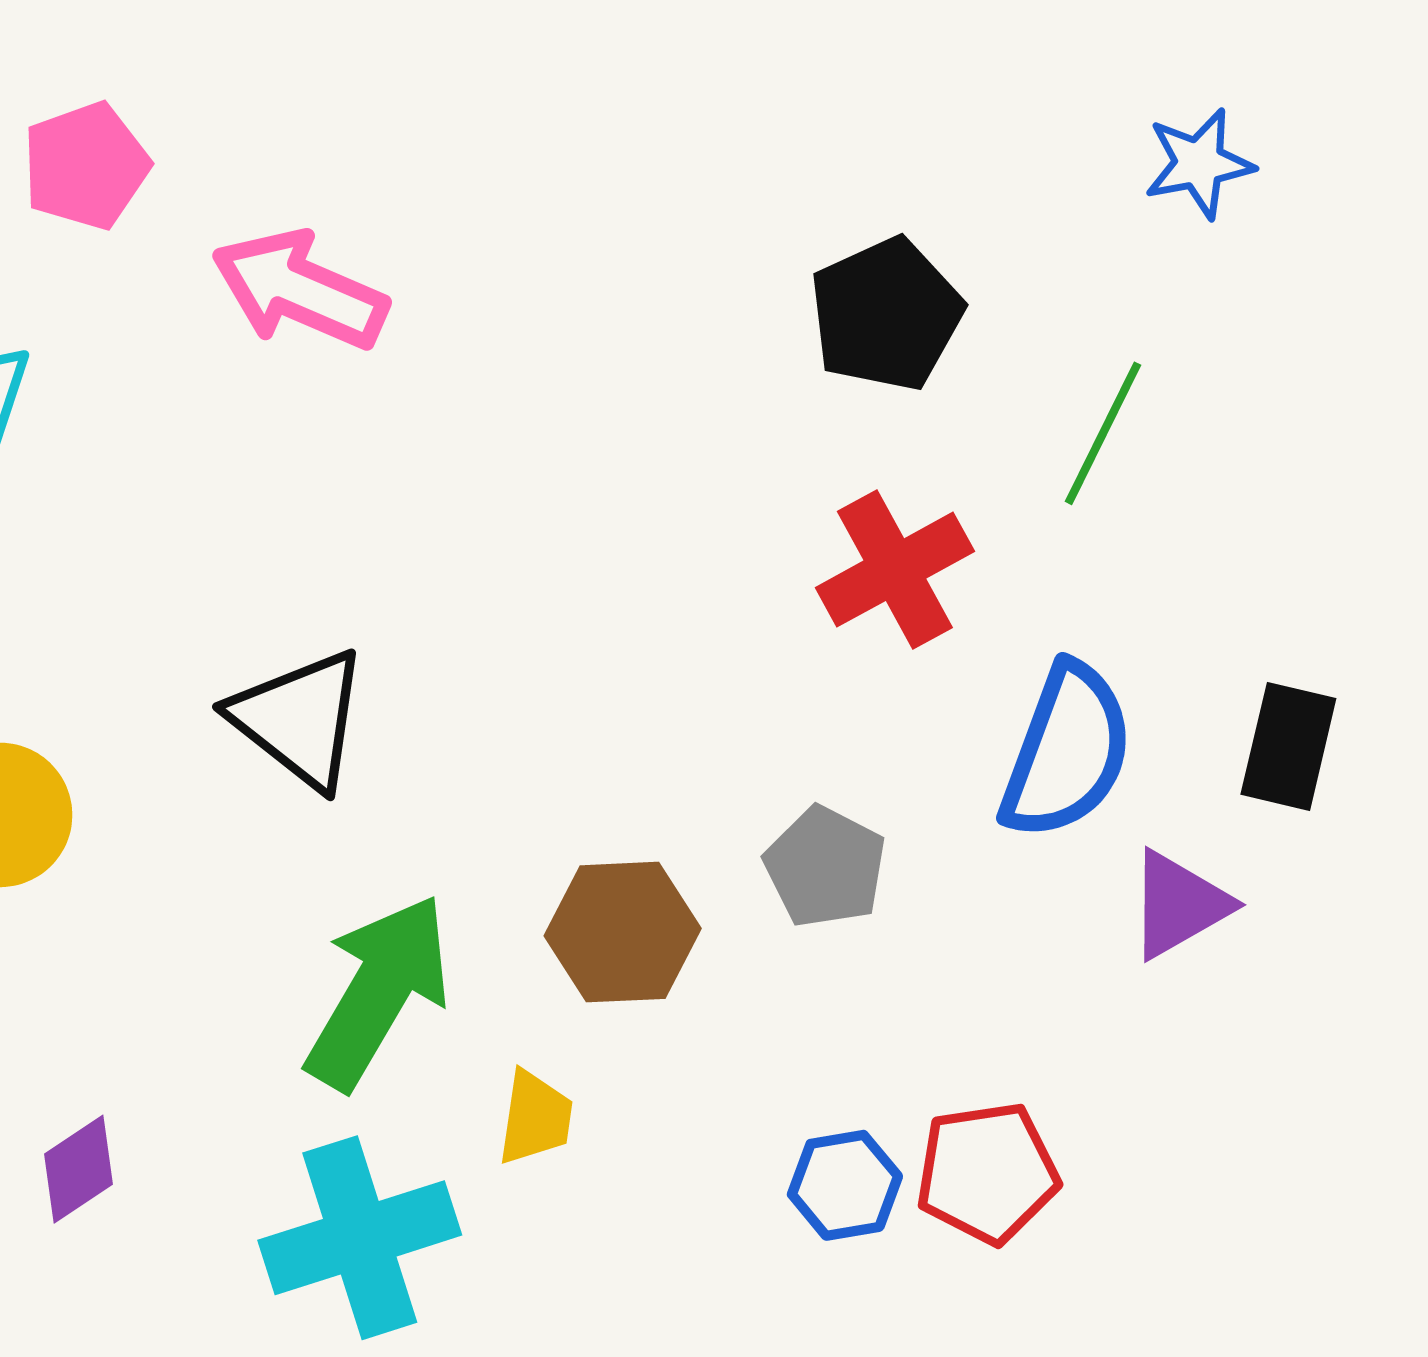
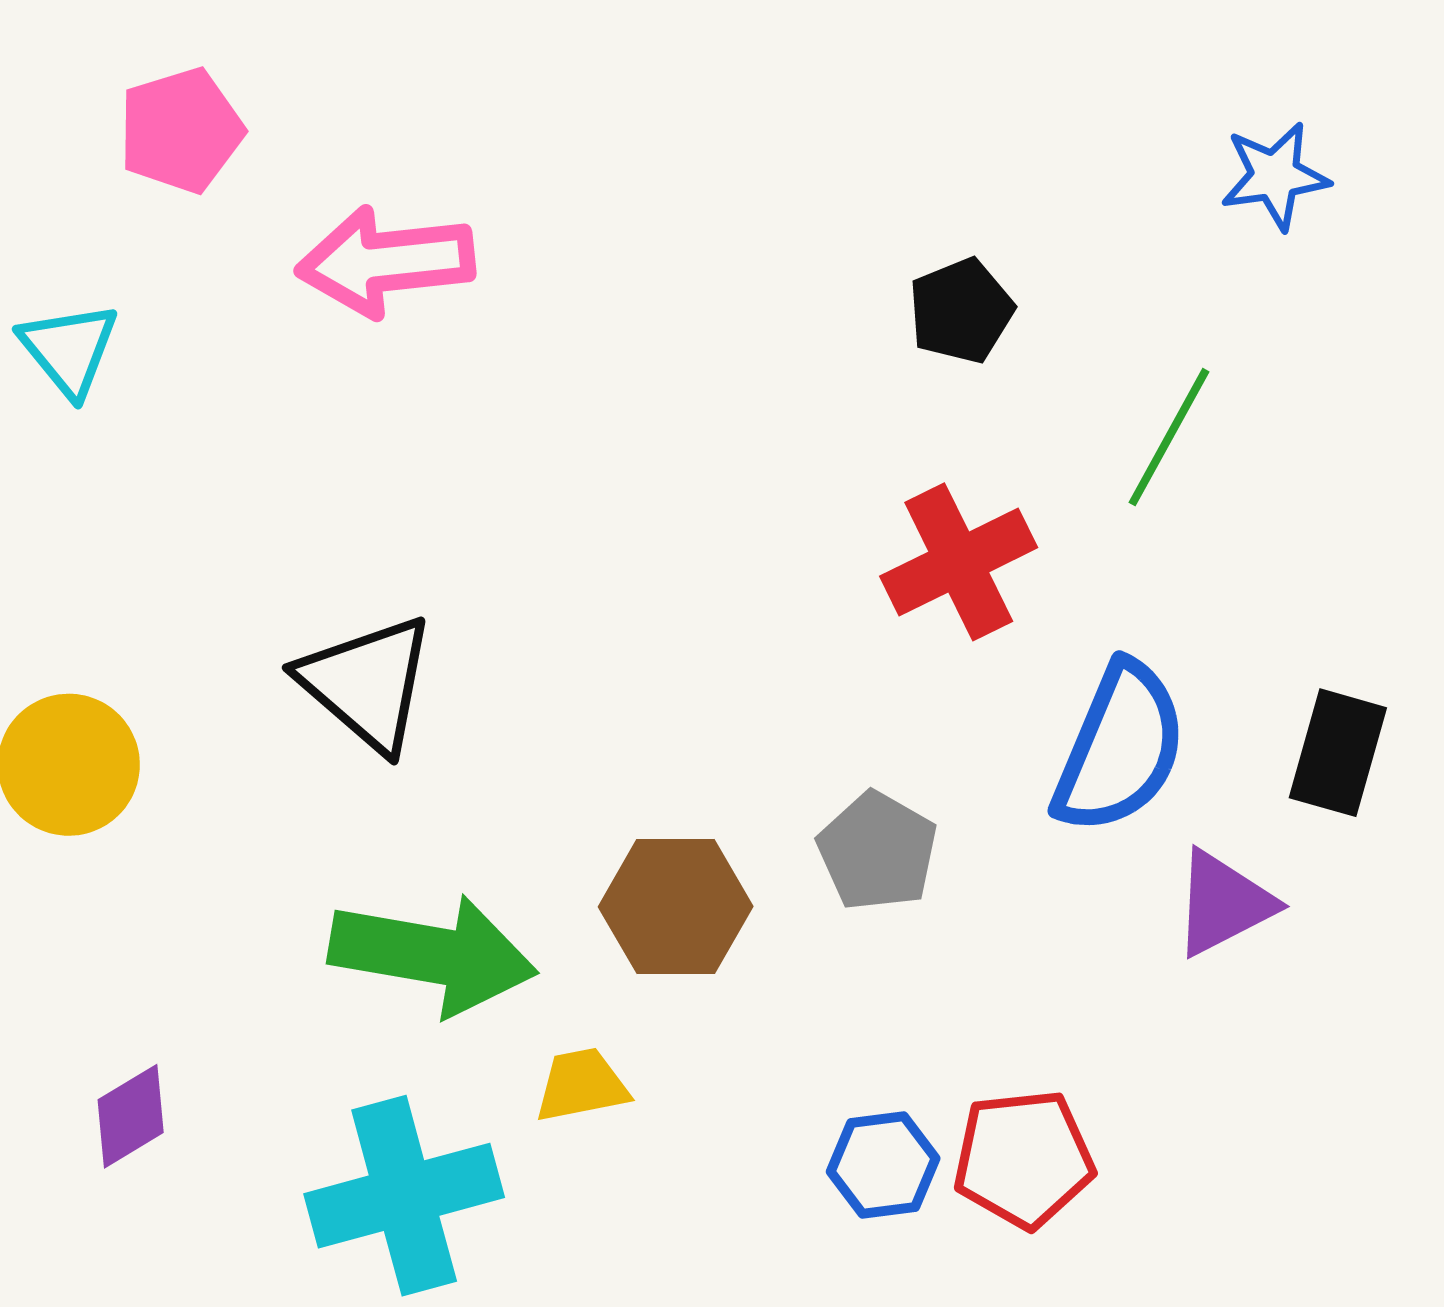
pink arrow: (300, 290) -> (386, 262), turned -32
black pentagon: (886, 314) -> (961, 311), size x0.7
green arrow: (378, 992) -> (433, 955), turned 67
yellow trapezoid: (535, 1118) -> (582, 1085), turned -112

